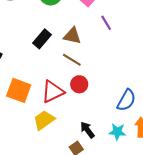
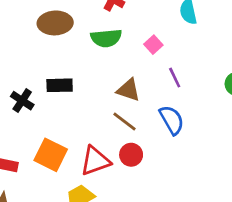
black rectangle: (42, 39) -> (60, 85), moved, turned 42
blue semicircle: (126, 100) -> (172, 120), moved, turned -65

